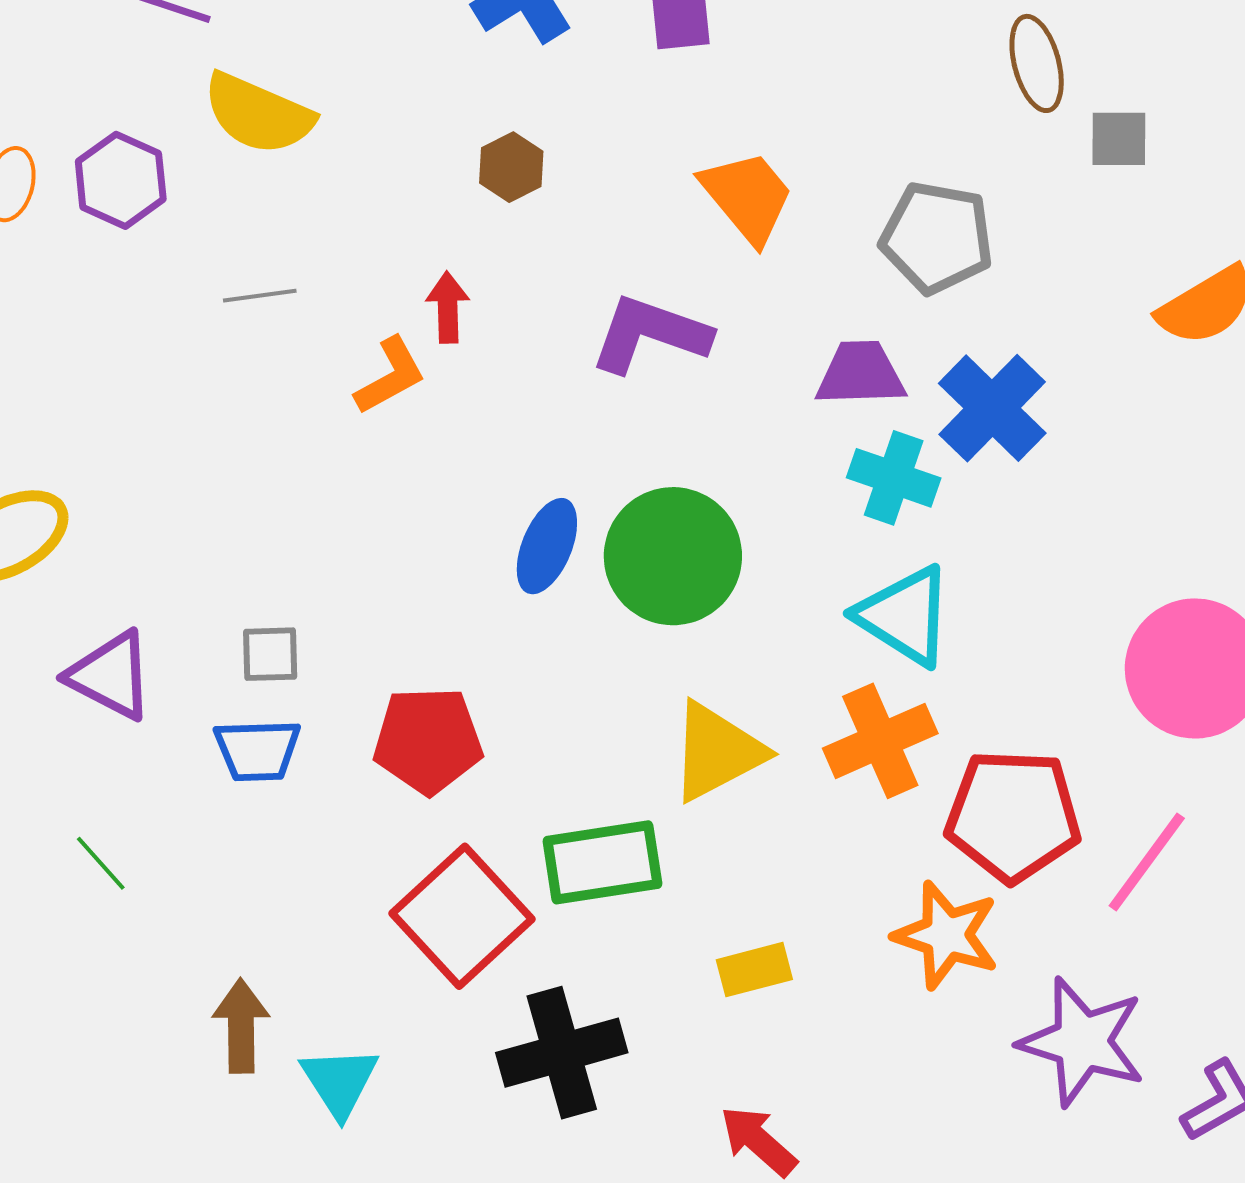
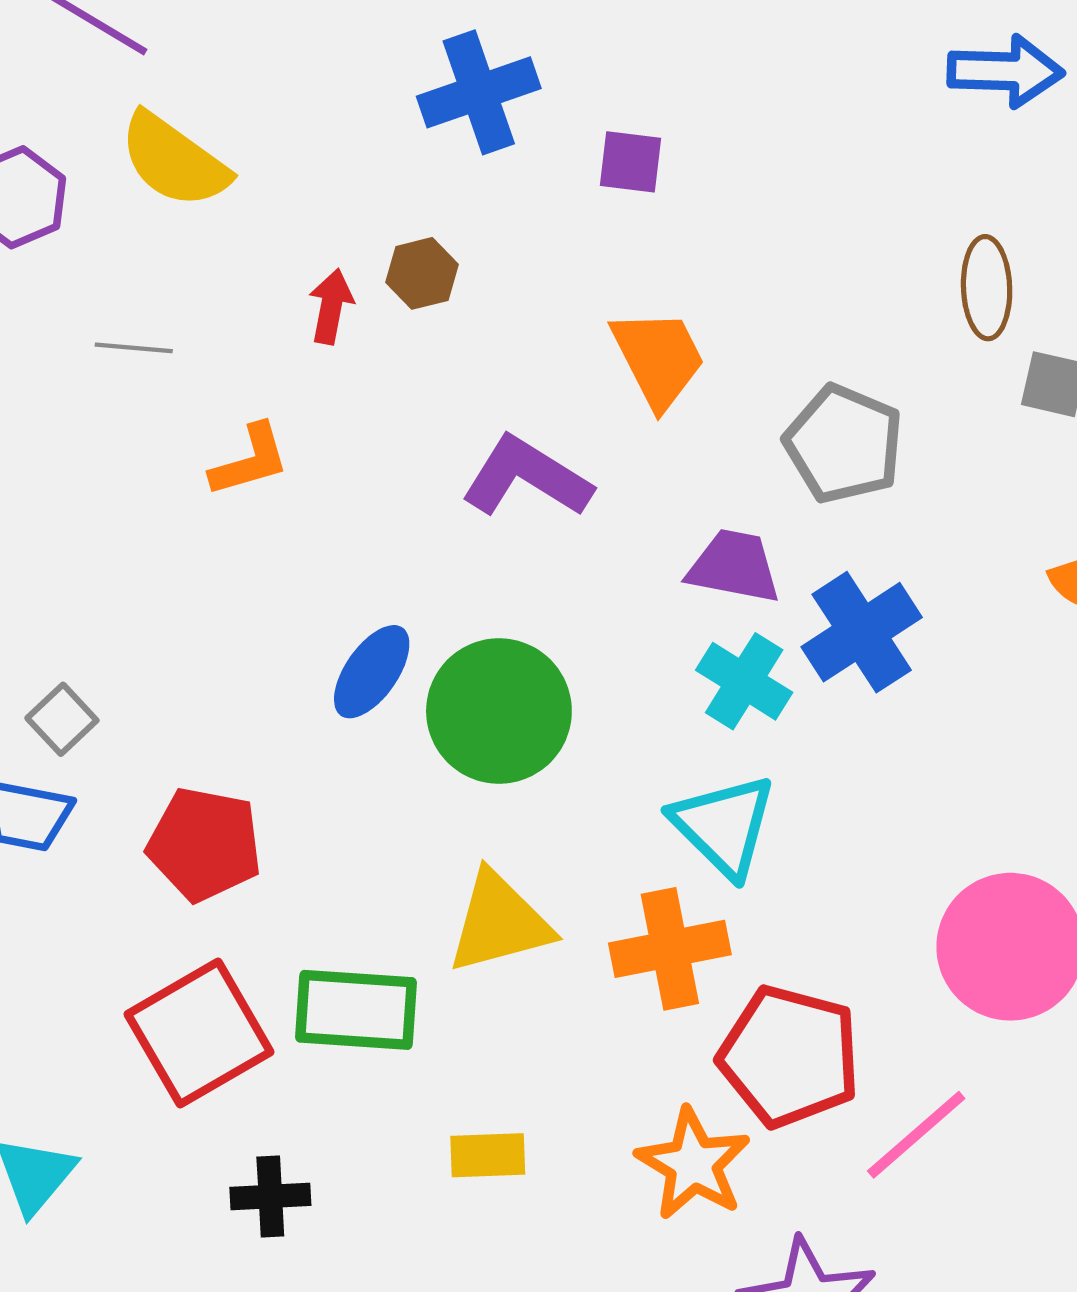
red arrow: (448, 307) -> (331, 306), moved
gray square: (270, 654) -> (62, 719), turned 36
black cross: (562, 1053) -> (270, 1196), size x0.6

